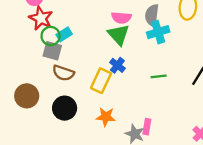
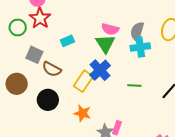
cyan rectangle: (64, 34) -> (67, 41), moved
green circle: (51, 36) -> (18, 27), moved
gray square: (52, 51) -> (34, 55), moved
blue cross: (117, 65) -> (100, 70), size x1.5

